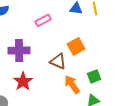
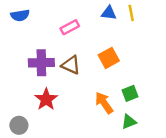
brown triangle: (58, 61) -> (71, 65), moved

